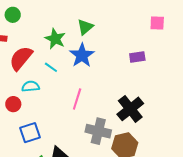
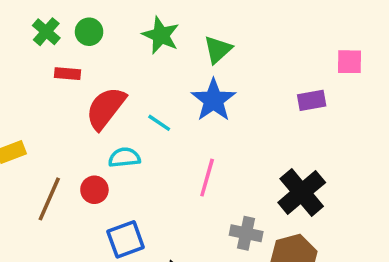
pink square: (157, 23) -> (350, 62), moved
green star: (55, 39) -> (161, 35), moved
gray cross: (98, 131) -> (246, 233), size x0.7

